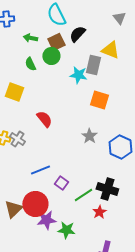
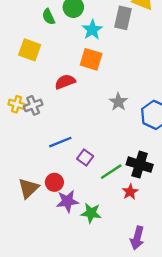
cyan star: (78, 75) -> (92, 30), moved, turned 30
orange square: (99, 100) -> (91, 59), moved
red semicircle: (44, 119) -> (65, 82), turned -72
gray cross: (17, 139) -> (33, 105), turned 35
red circle: (35, 204) -> (54, 182), size x0.6

